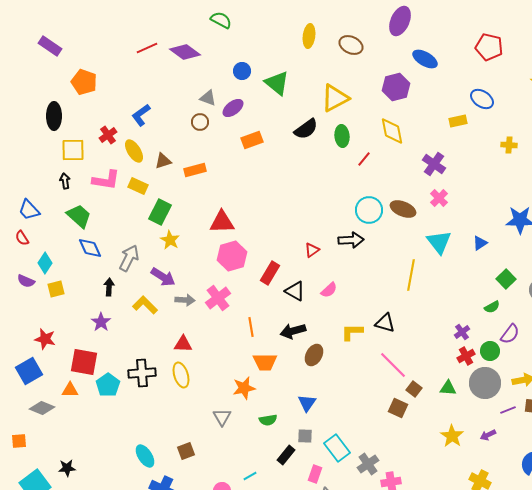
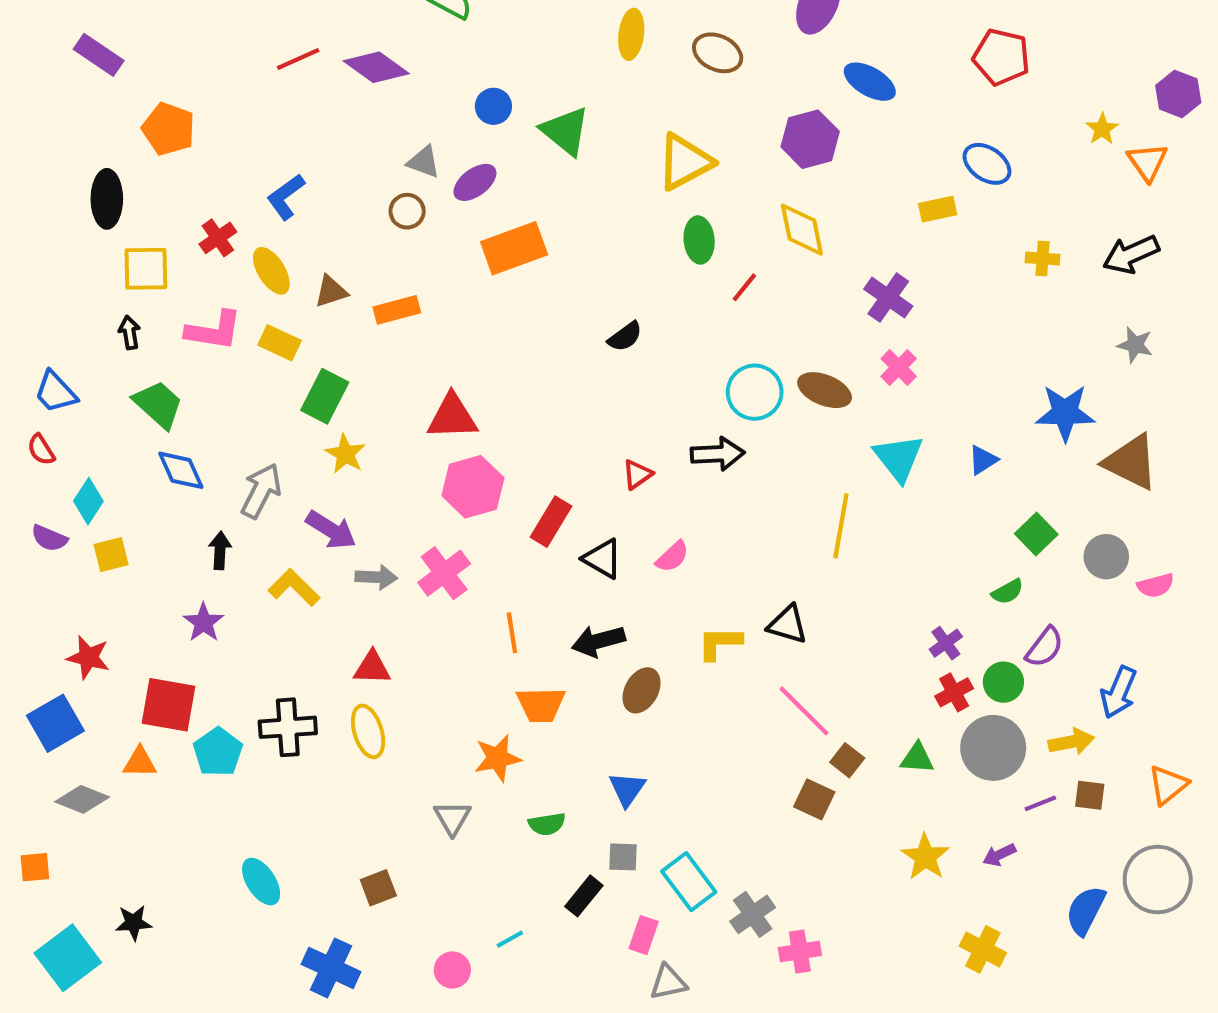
black semicircle: (306, 129) -> (625, 337), moved, size x0.7
orange rectangle: (252, 140) -> (514, 248), size x1.4
cyan ellipse: (145, 456) -> (261, 882), moved

